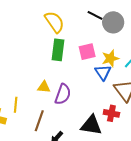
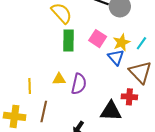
pink square: (87, 52) -> (98, 39), turned -36
yellow line: (16, 105) -> (30, 86), moved
brown line: (39, 121) -> (44, 112), moved

